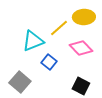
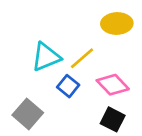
yellow line: (59, 28) -> (82, 58), moved
pink diamond: (81, 48) -> (113, 85), moved

